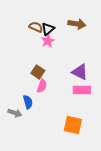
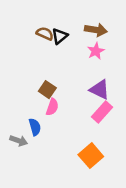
pink star: (48, 41) -> (96, 51), moved
pink rectangle: (82, 90) -> (102, 112), turned -48
orange square: (73, 125) -> (91, 156), turned 36

